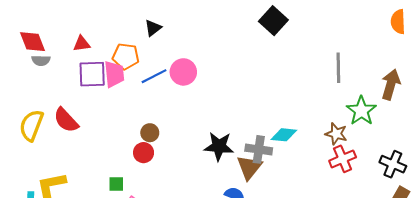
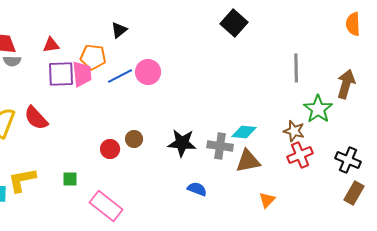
brown circle: (150, 133) -> (134, 139), moved
brown triangle: (249, 167) -> (248, 161), moved, turned 40
green square: (116, 184) -> (70, 179), moved

